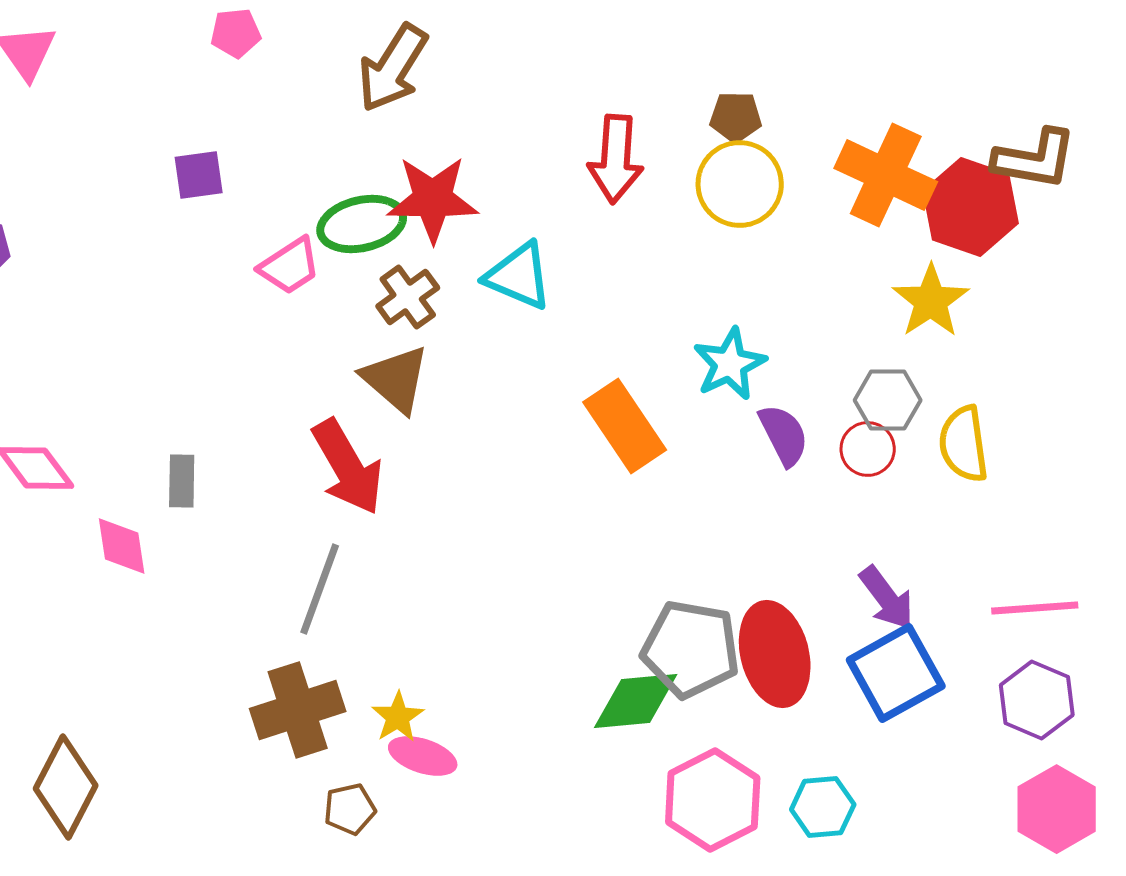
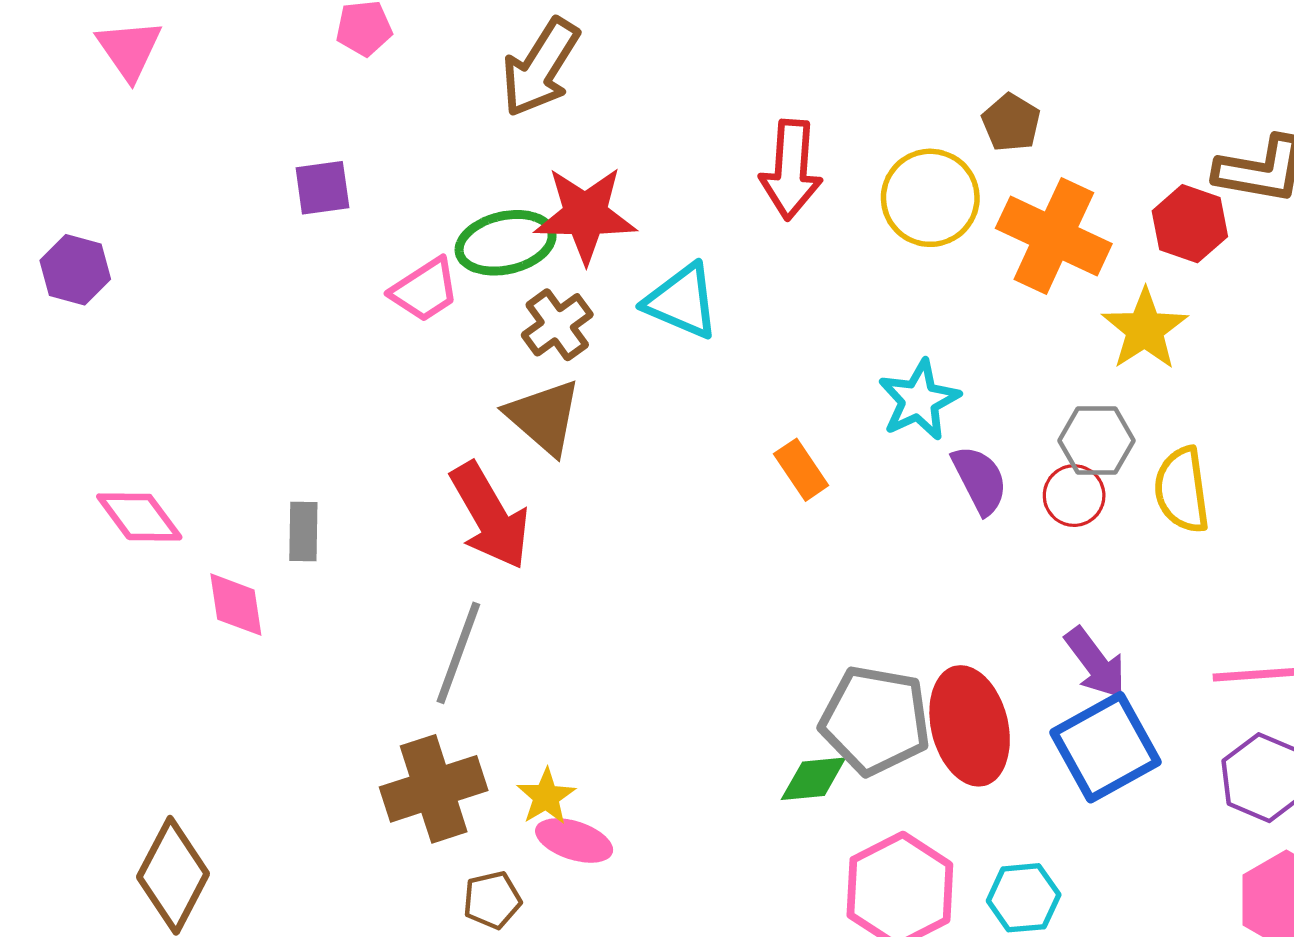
brown pentagon: (736, 117) -> (1011, 123), moved, turned 30
orange cross: (886, 175) -> (1054, 236), moved
red hexagon: (971, 207) -> (1190, 224), size x0.7
orange rectangle: (625, 426) -> (801, 470), size x0.6
green diamond: (636, 701) -> (813, 779), size x0.7

